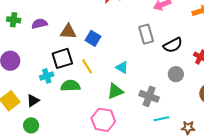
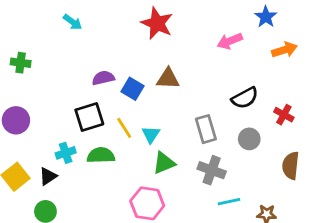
purple semicircle: (39, 24) -> (103, 78), moved
brown triangle: (68, 32) -> (168, 79), moved
gray rectangle: (146, 34) -> (206, 129), moved
cyan triangle: (122, 67) -> (151, 134), moved, turned 32
cyan cross: (47, 76) -> (66, 153), moved

